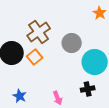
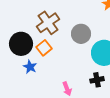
blue star: (20, 96) -> (30, 67), moved

